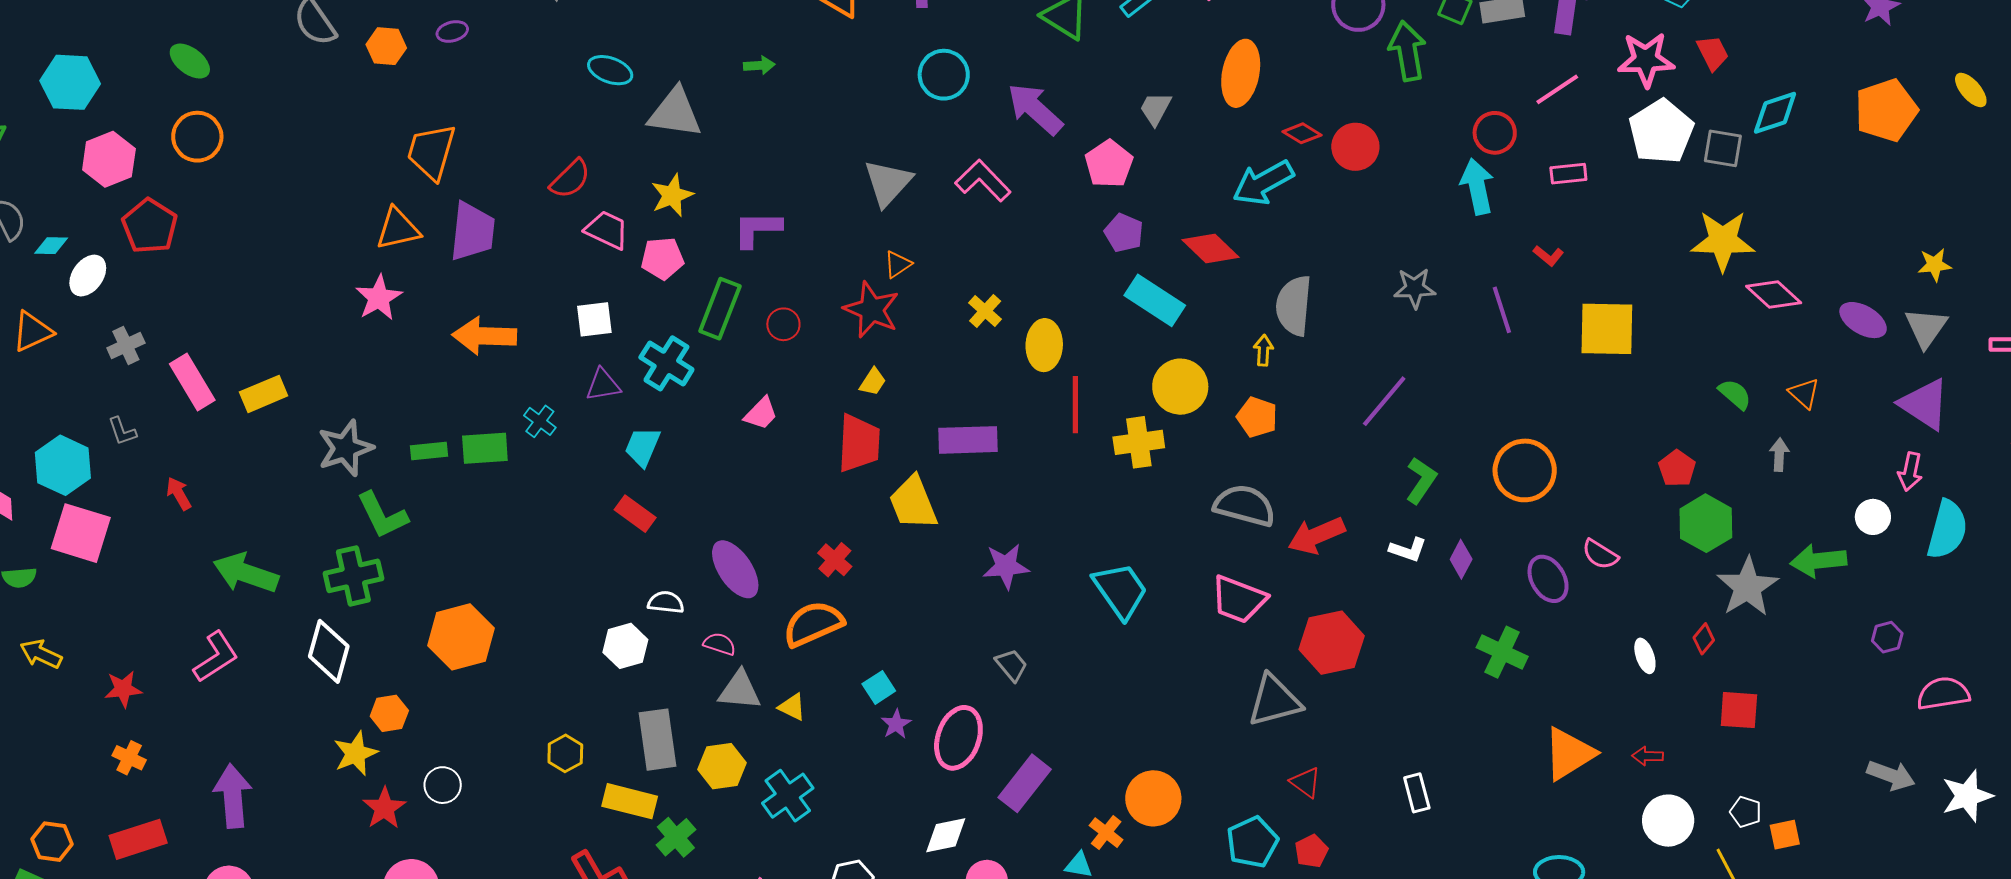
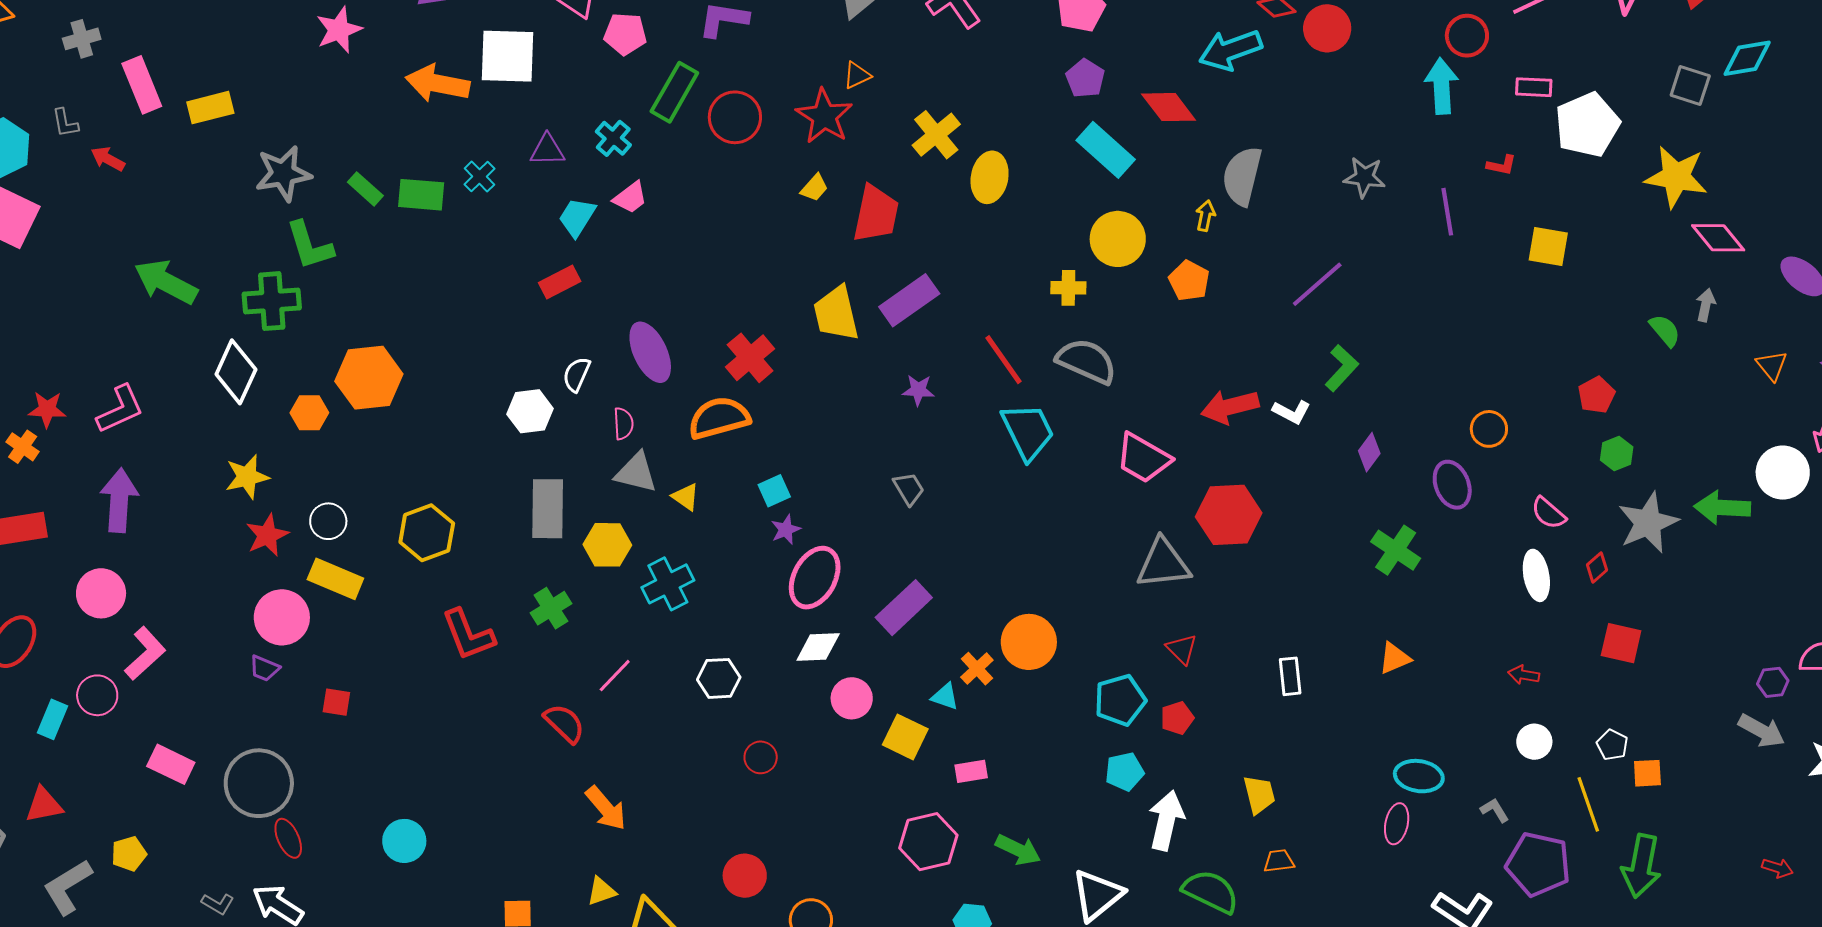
white pentagon: (1661, 132) -> (1587, 125), moved
red L-shape: (1548, 256) -> (1501, 165), turned -36
yellow cross: (985, 311) -> (936, 135), size x1.4
white square: (594, 319) -> (508, 56), moved, size x1.6
red circle: (783, 324) -> (735, 117), size x1.6
yellow square: (1607, 329) -> (1548, 246), size x0.7
cyan cross: (666, 363) -> (613, 138), size x0.7
orange triangle: (1804, 393) -> (1772, 366), moved
red line: (1075, 405) -> (1003, 360), moved, turned -44
pink trapezoid: (761, 414) -> (630, 198), moved
purple rectangle: (968, 440) -> (909, 300), moved, turned -42
yellow cross: (1139, 442) -> (1068, 288), size x0.7
red trapezoid: (859, 443) -> (876, 214), moved
green rectangle: (429, 451) -> (365, 189), turned 39
gray arrow: (1779, 455) -> (1706, 305), moved
orange circle: (1525, 470) -> (1489, 429), moved, size x0.6
red arrow: (179, 494) -> (108, 159), moved, turned -40
gray semicircle: (1245, 506) -> (1087, 361), moved
red rectangle: (635, 514) -> (560, 282), turned -72
white circle: (1873, 517) -> (1783, 473), size x1.5
green hexagon: (1706, 523) -> (1617, 453), size x0.6
white L-shape: (1408, 550) -> (1292, 412), moved
pink semicircle: (1600, 554) -> (1549, 513), moved
red cross: (835, 560) -> (750, 358), size x1.4
purple star: (1006, 566) -> (918, 390), size x0.7
white semicircle: (666, 602) -> (577, 374), turned -81
purple hexagon: (1887, 637) -> (1773, 682), moved
pink semicircle: (720, 644) -> (623, 424), turned 60
white ellipse: (1645, 656) -> (1536, 575), size x1.4
pink L-shape: (216, 657) -> (120, 409), moved
red star: (123, 689) -> (47, 409), moved
orange hexagon: (389, 713) -> (309, 413), moved
pink ellipse: (958, 738) -> (815, 578), moved
yellow hexagon: (565, 753) -> (427, 533), moved, size x1.5
orange triangle: (1569, 754) -> (1395, 658), moved, size x0.6
yellow rectangle: (630, 801) -> (335, 579), moved
white circle: (1668, 821) -> (1534, 742), size x0.7

